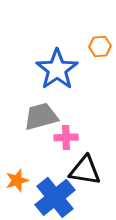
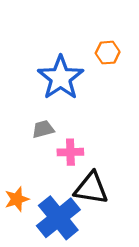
gray trapezoid: (41, 116) -> (43, 129), size x0.6

